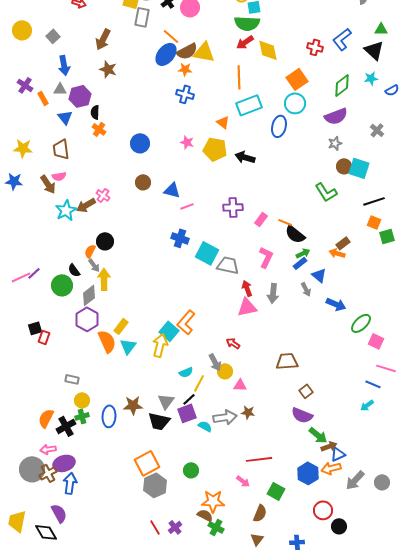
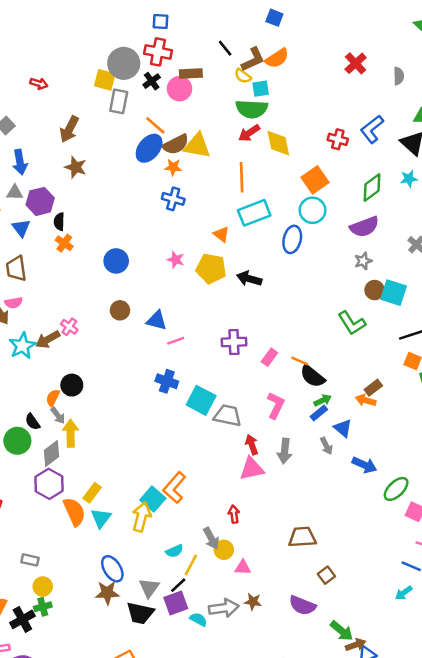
red arrow: (233, 343) -> (234, 514), turned 48
purple semicircle: (302, 415) -> (302, 605), moved
blue ellipse: (109, 416) -> (112, 569), moved, turned -35

